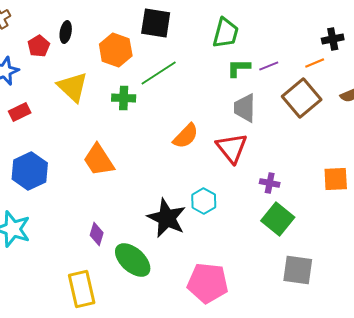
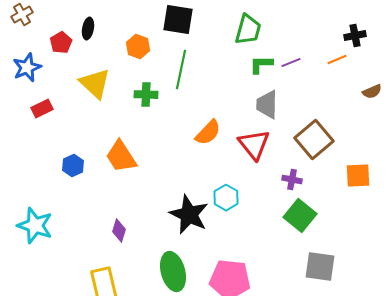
orange hexagon: (116, 50) -> (138, 47), size x0.7
green line: (159, 73) -> (181, 70), turned -45
brown square: (302, 98) -> (314, 140), moved
blue hexagon: (30, 171) -> (73, 166), moved, size x0.6
green ellipse: (133, 260) -> (173, 272), moved, turned 33

